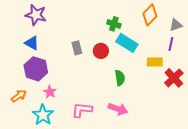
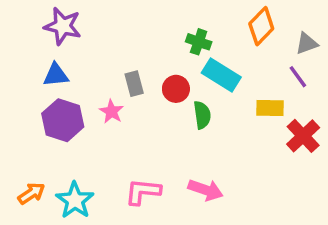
blue triangle: (32, 43) -> (56, 75), turned -35
purple line: (171, 44) -> (298, 77), turned -48
green semicircle: (120, 78) -> (202, 115), moved
pink star: (50, 92) -> (111, 111), moved
orange arrow: (19, 96) -> (31, 193), moved

